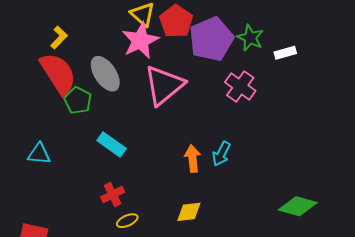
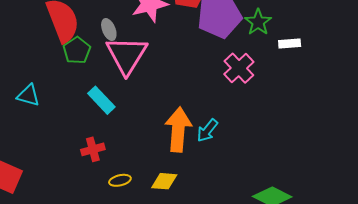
gray ellipse: (105, 74) -> (109, 30), size x0.6
pink triangle: (164, 85) -> (127, 55), moved, turned -30
orange arrow: (193, 159) -> (178, 130), size x1.6
yellow ellipse: (127, 221) -> (120, 180), moved

